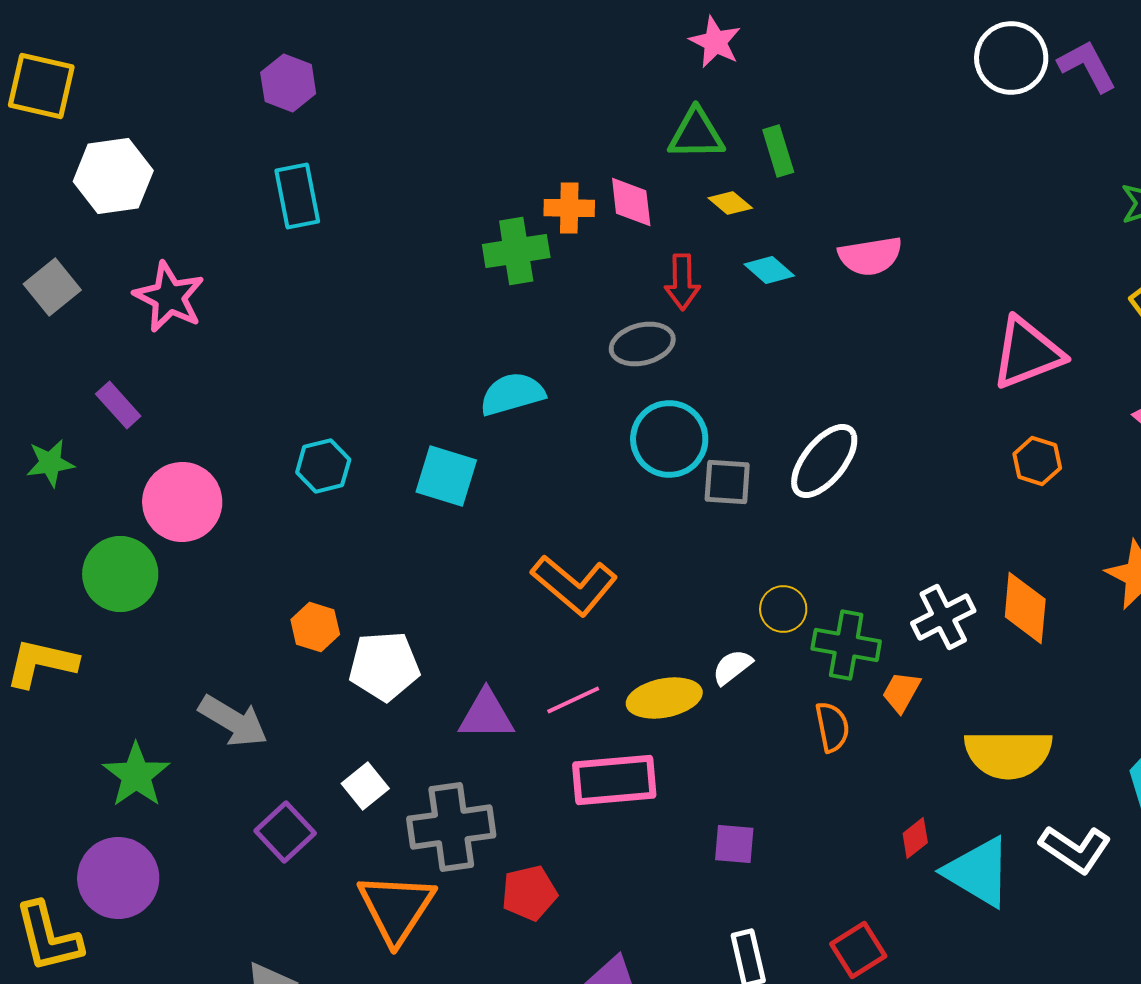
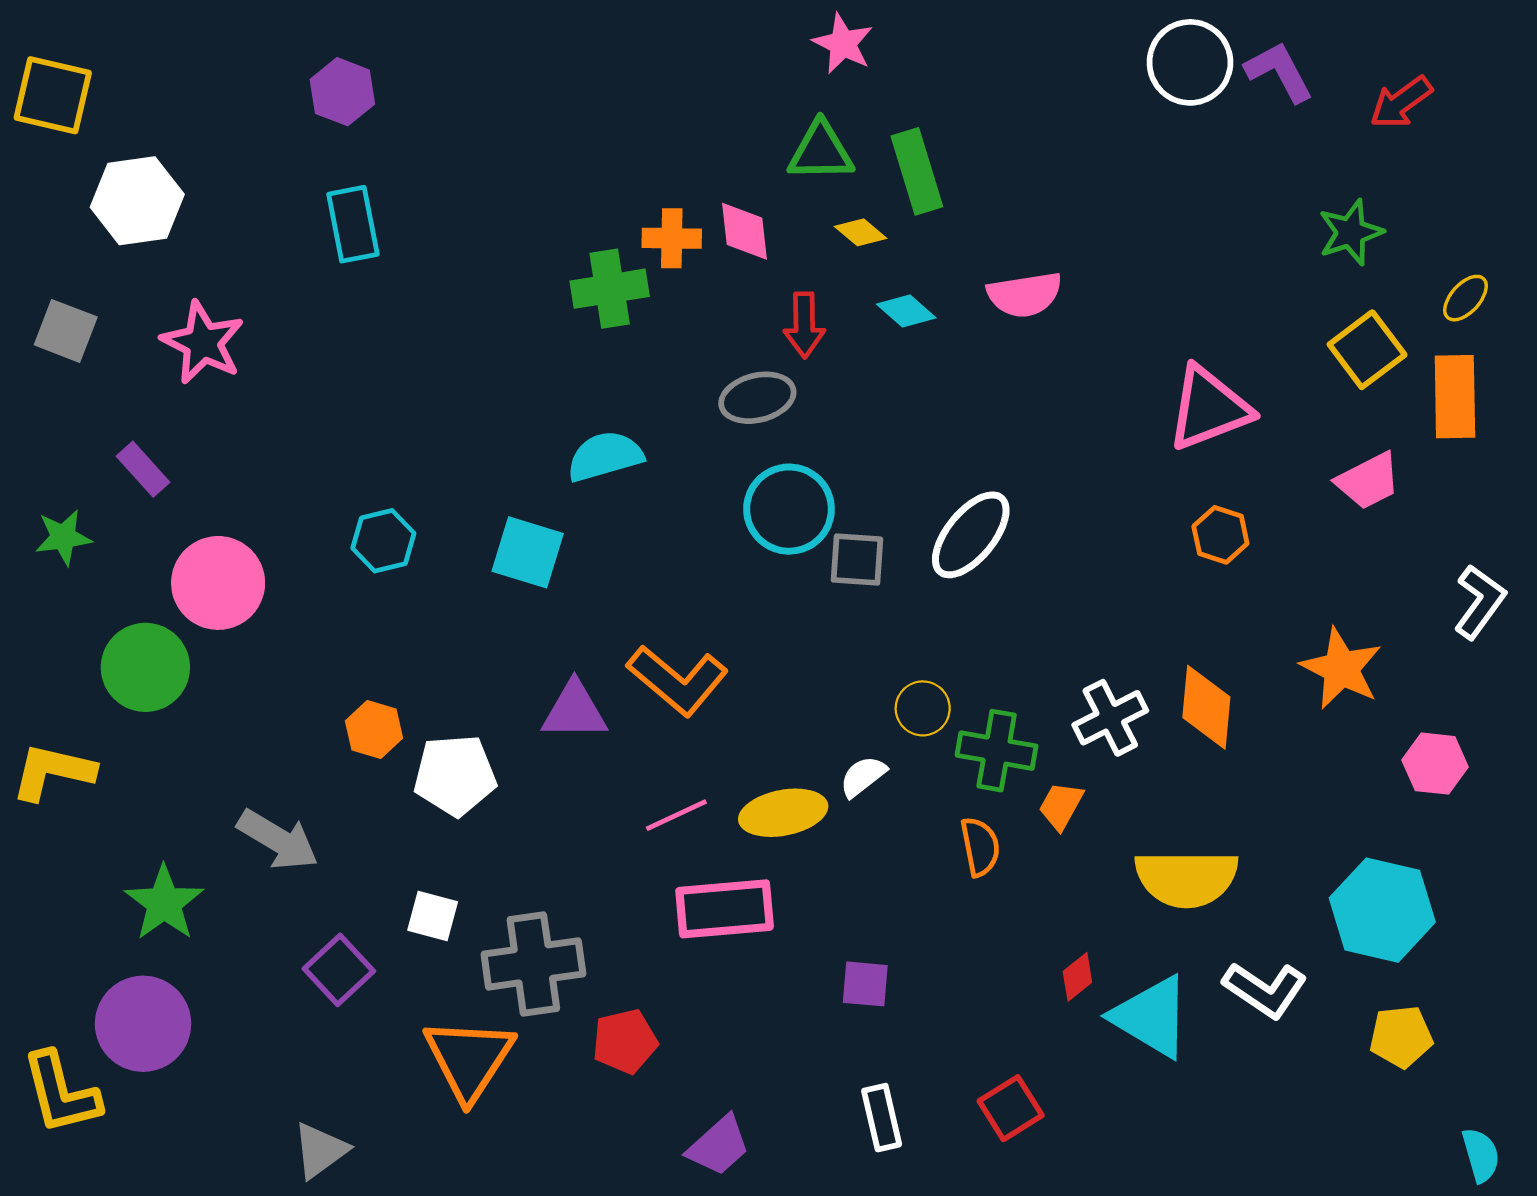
green rectangle: (778, 151) -> (917, 171), size x1.4
gray square: (52, 287) -> (66, 331), turned -30
purple triangle: (486, 715) -> (574, 711), moved
white square: (365, 786) -> (433, 916), turned -36

